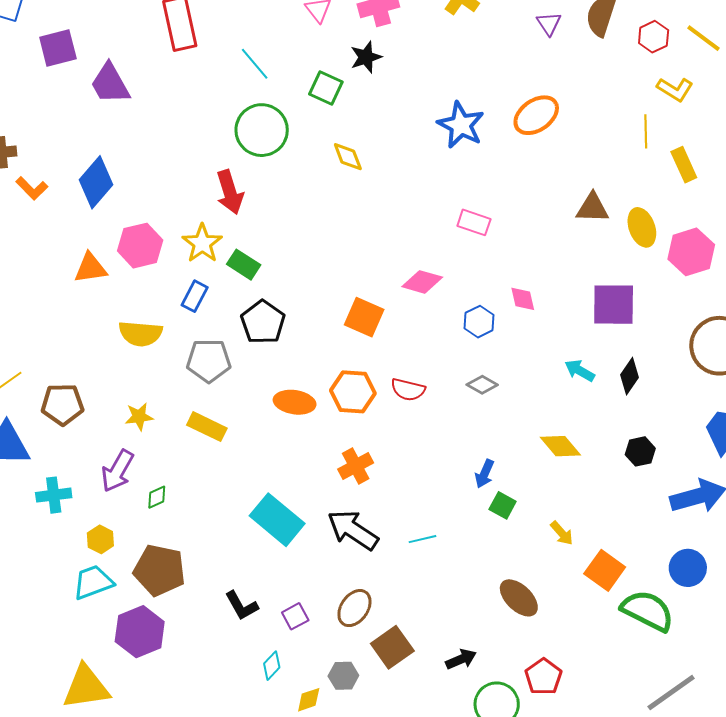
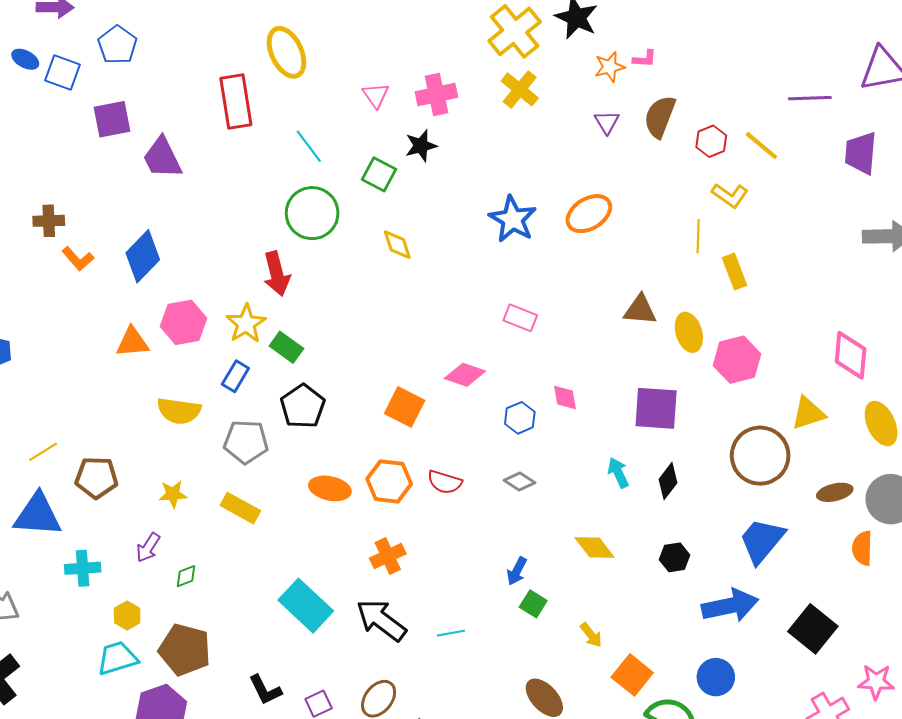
cyan arrow: (580, 371) -> (618, 473), turned 32
purple arrow: (117, 471) -> (148, 548), size x0.7

